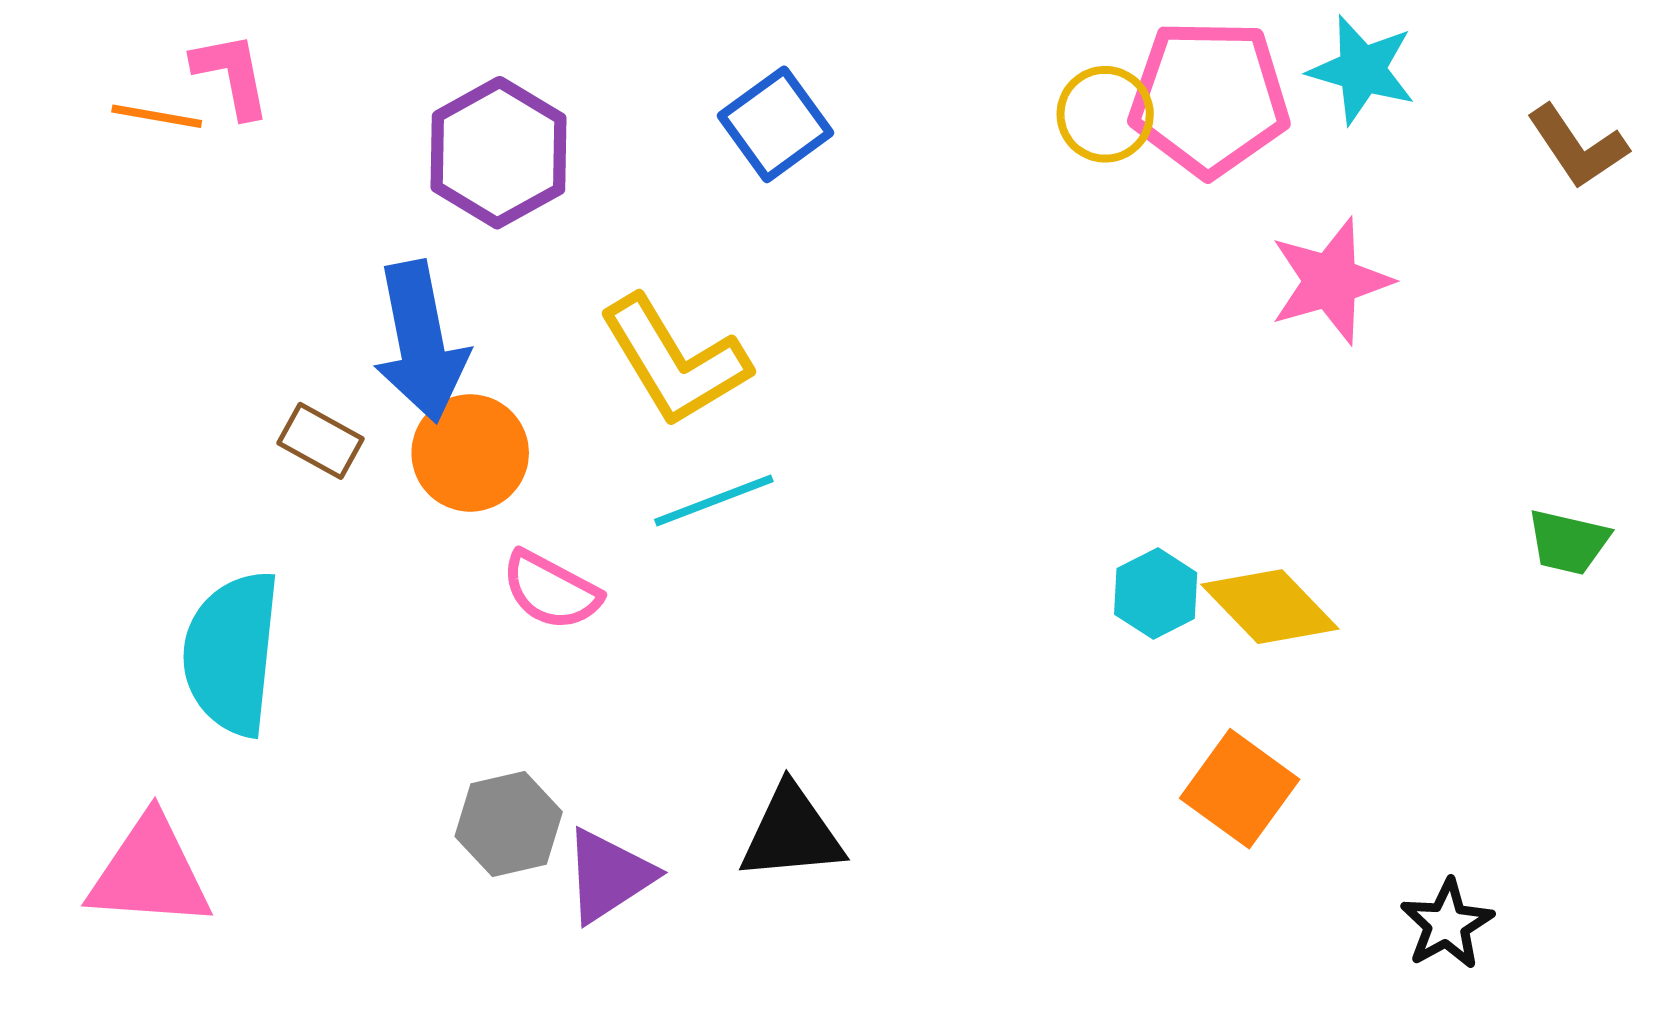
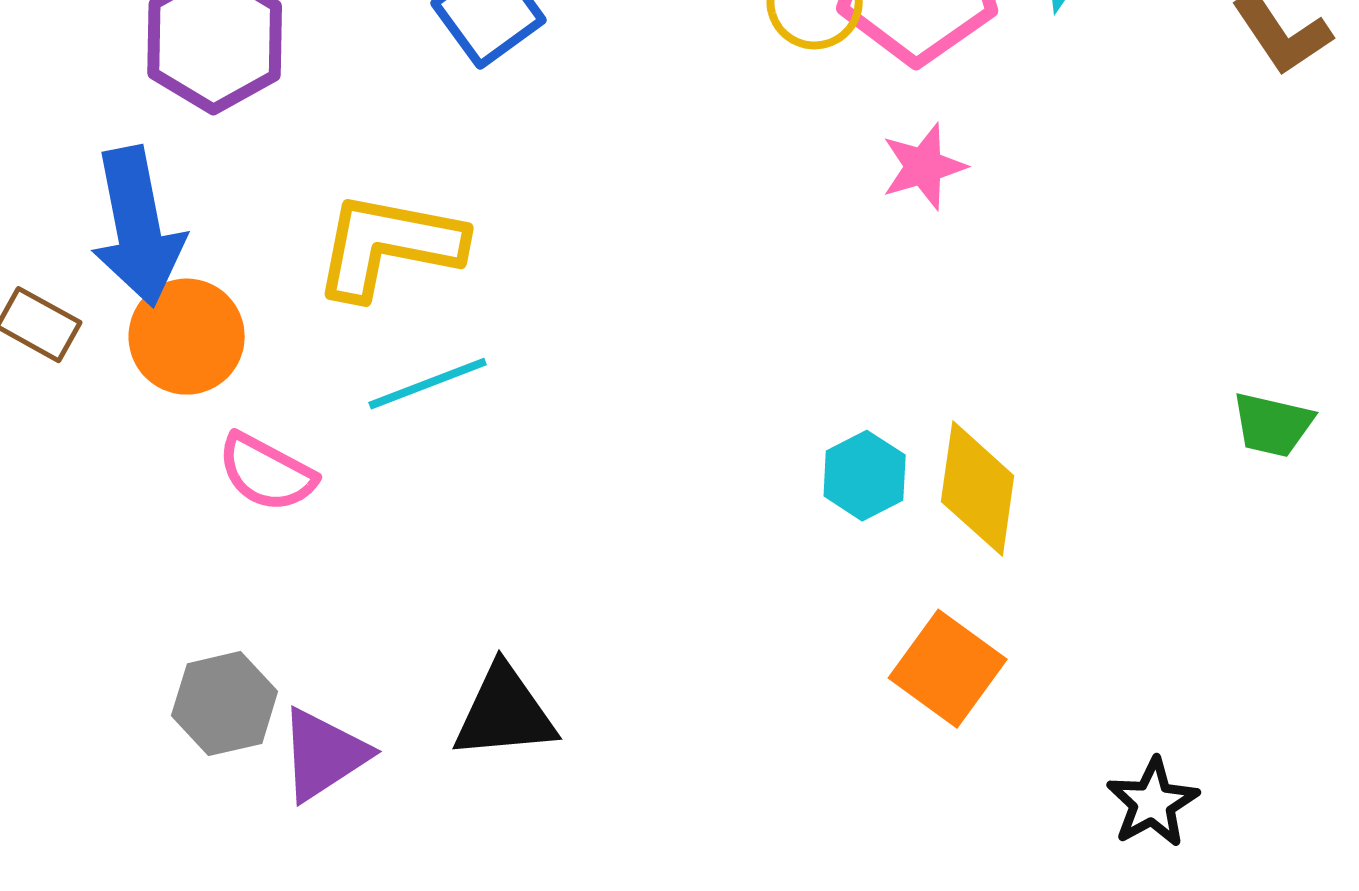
pink star: (1331, 281) -> (924, 167), moved, size x0.7
yellow L-shape: (674, 361) -> (389, 246), turned 132
yellow diamond: (1270, 607) -> (978, 489), turned 52

